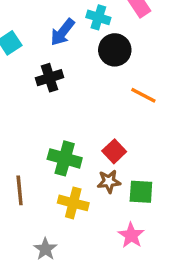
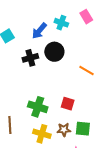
black circle: (115, 50) -> (54, 52), moved
red square: (114, 151) -> (68, 104), turned -32
brown star: (109, 181) -> (64, 130), moved

